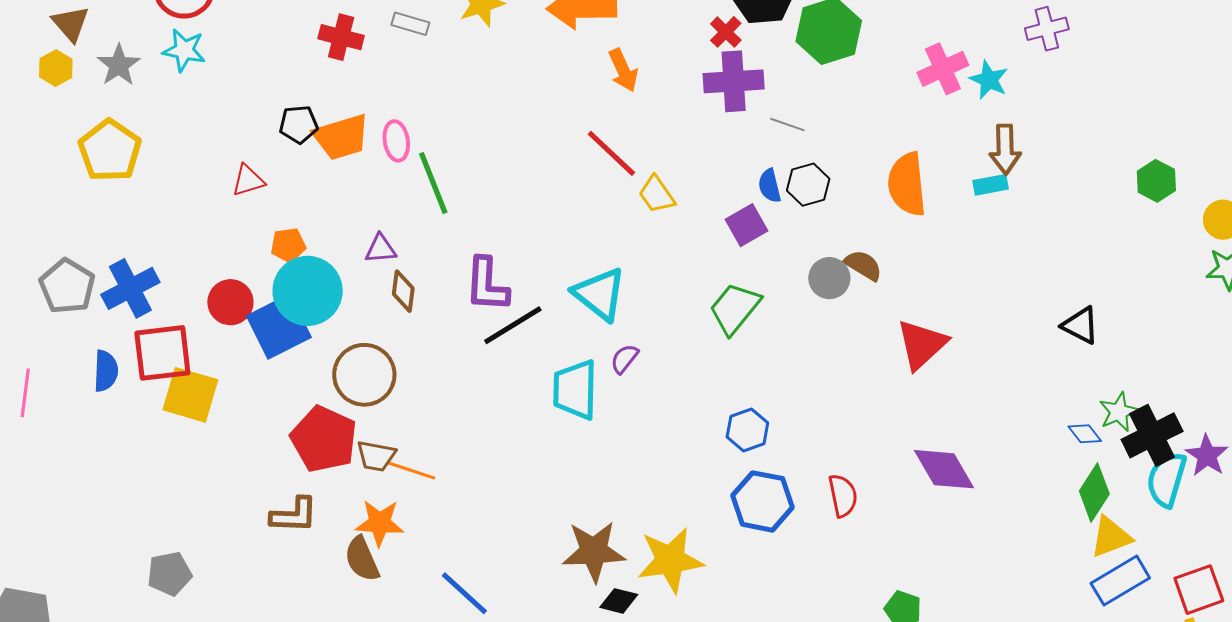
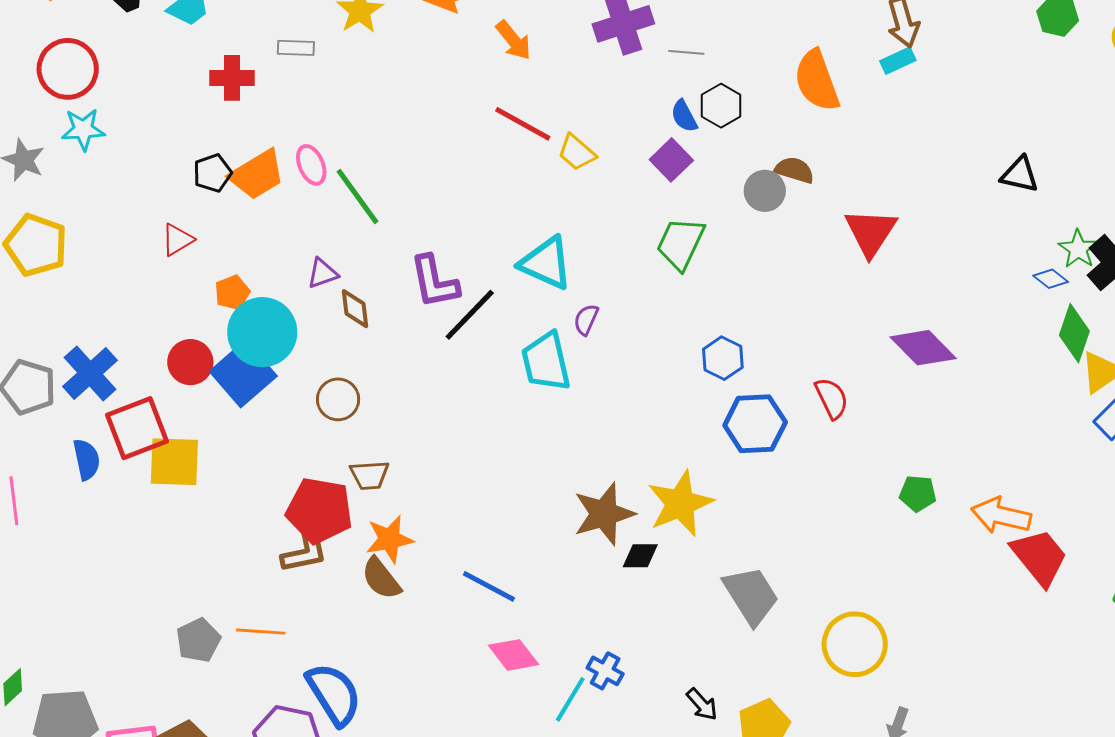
brown circle: (364, 375) -> (338, 399), size x0.7
red pentagon: (324, 439) -> (319, 510), moved
orange line: (412, 471) -> (261, 632), moved

